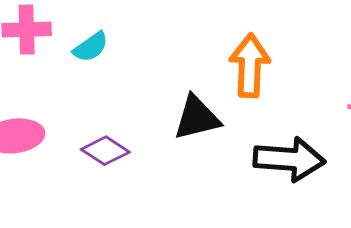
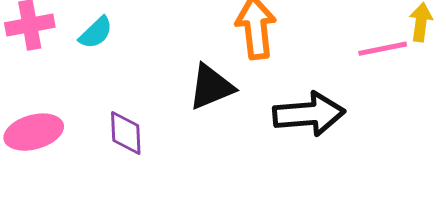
purple diamond: (105, 151) -> (126, 133), turned 63

